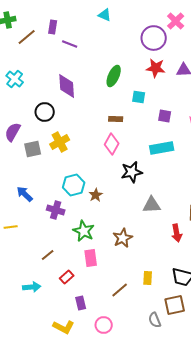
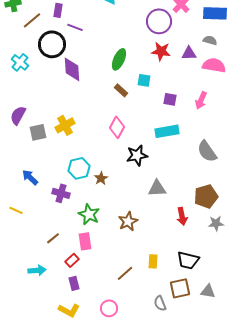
black circle: (45, 112) -> (52, 44), moved, size x1.4
brown rectangle: (116, 119) -> (121, 90), moved, turned 40
yellow line: (11, 227) -> (16, 210), turned 32
pink rectangle: (91, 258) -> (85, 241), moved
purple rectangle: (81, 303) -> (74, 283), moved

